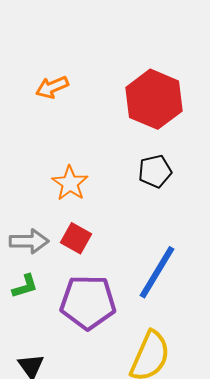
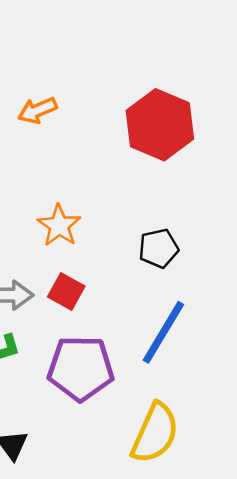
black pentagon: (155, 171) -> (159, 248), moved

